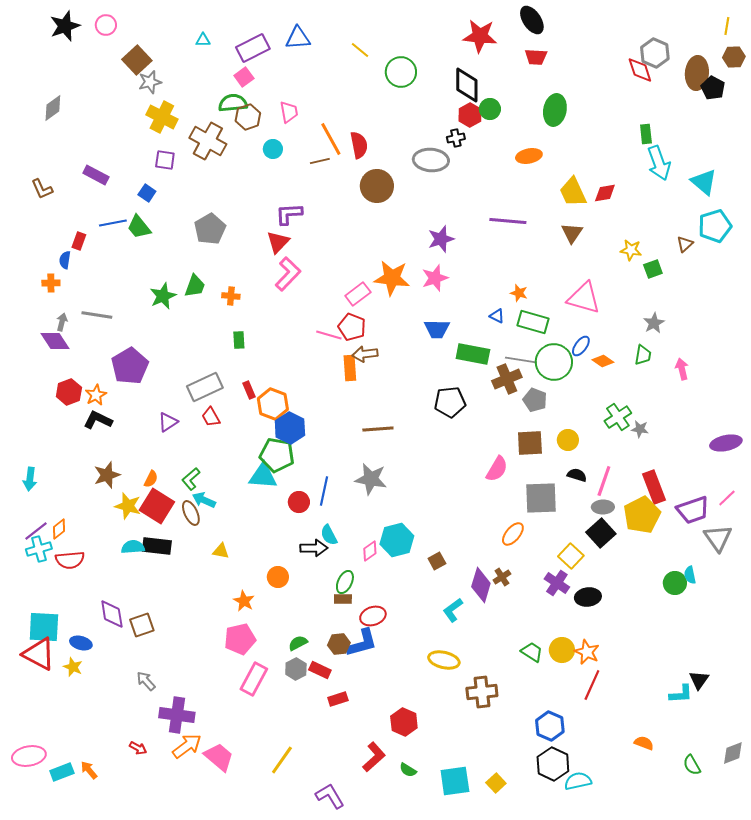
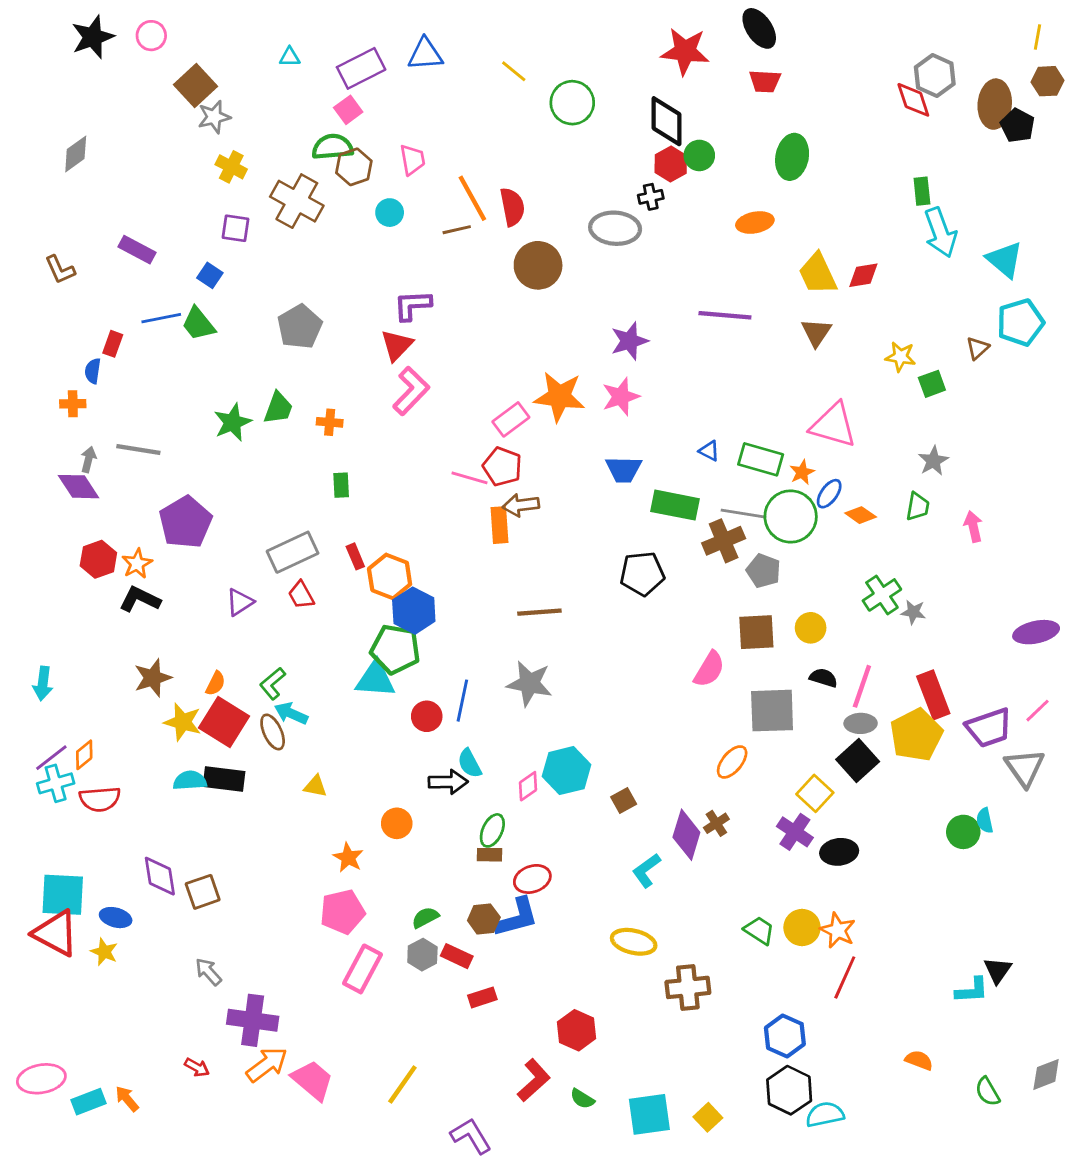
yellow cross: (162, 117) -> (231, 167), size x0.7
orange star: (519, 293) -> (802, 472), moved, turned 30

